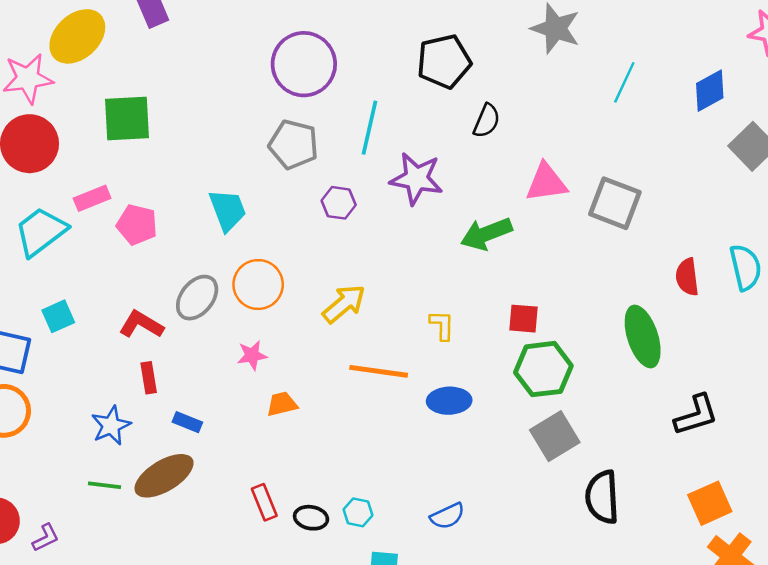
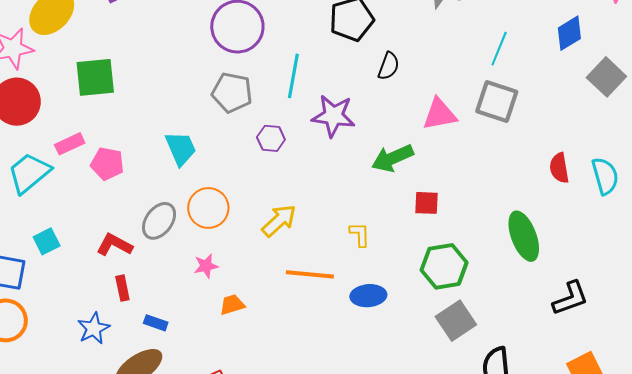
cyan line: (624, 82) -> (499, 49), moved
gray square: (615, 203) -> (497, 102), moved
red semicircle: (687, 277) -> (559, 168), moved
red square: (523, 319) -> (426, 203), moved

